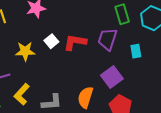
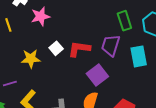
cyan rectangle: (136, 51) -> (139, 56), size x1.5
purple square: (112, 77) -> (97, 75), moved

